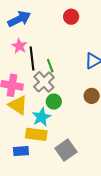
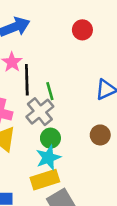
cyan star: (41, 117) -> (48, 158), moved
yellow rectangle: (36, 134) -> (45, 180), moved, turned -30

